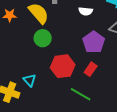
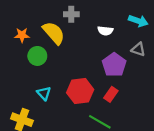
green circle: (43, 38) -> (37, 56), moved
cyan triangle: (30, 80) -> (44, 93), moved

